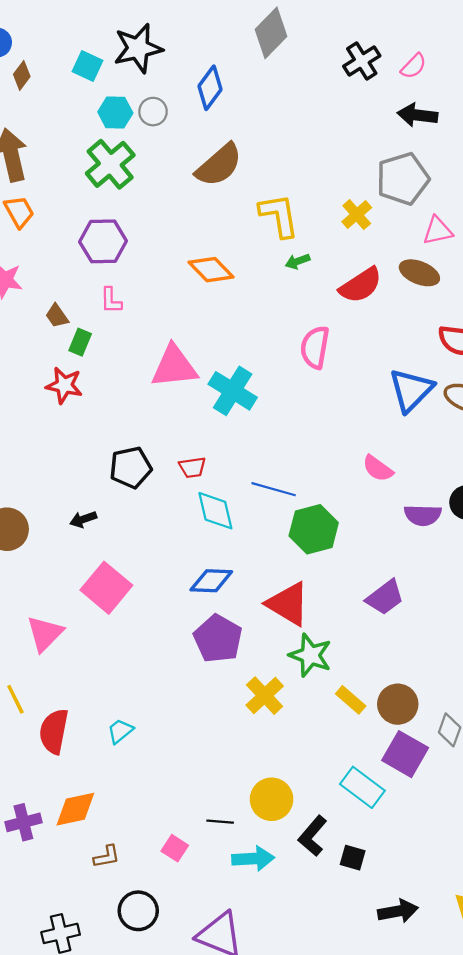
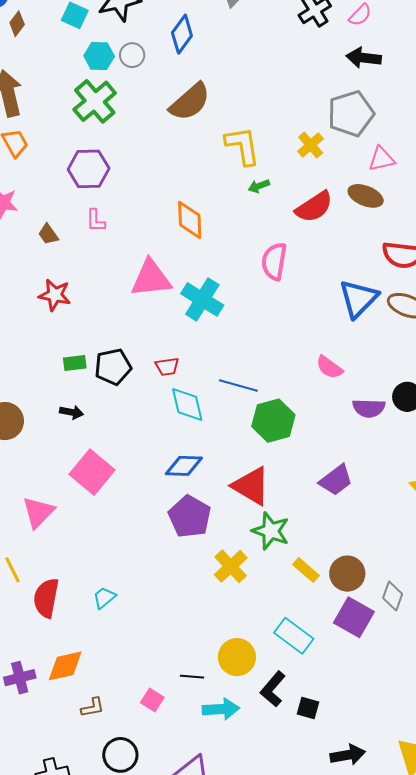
orange diamond: (211, 270) -> (190, 220), moved, turned 42
green rectangle: (80, 342) -> (75, 363), moved, turned 60
black arrow: (83, 519) -> (72, 412), turned -150
cyan rectangle: (362, 787) -> (294, 636), moved

